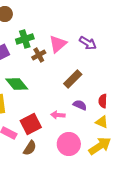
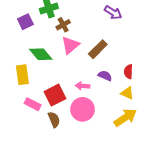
pink triangle: (58, 44) -> (70, 45), moved
pink circle: (69, 144) -> (83, 109), moved
brown semicircle: (30, 148) -> (54, 120), turned -56

